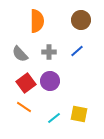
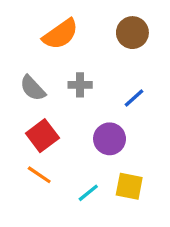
orange semicircle: (37, 21) -> (60, 34), turned 55
blue line: (77, 51) -> (134, 98), moved
purple circle: (50, 81) -> (110, 139), moved

